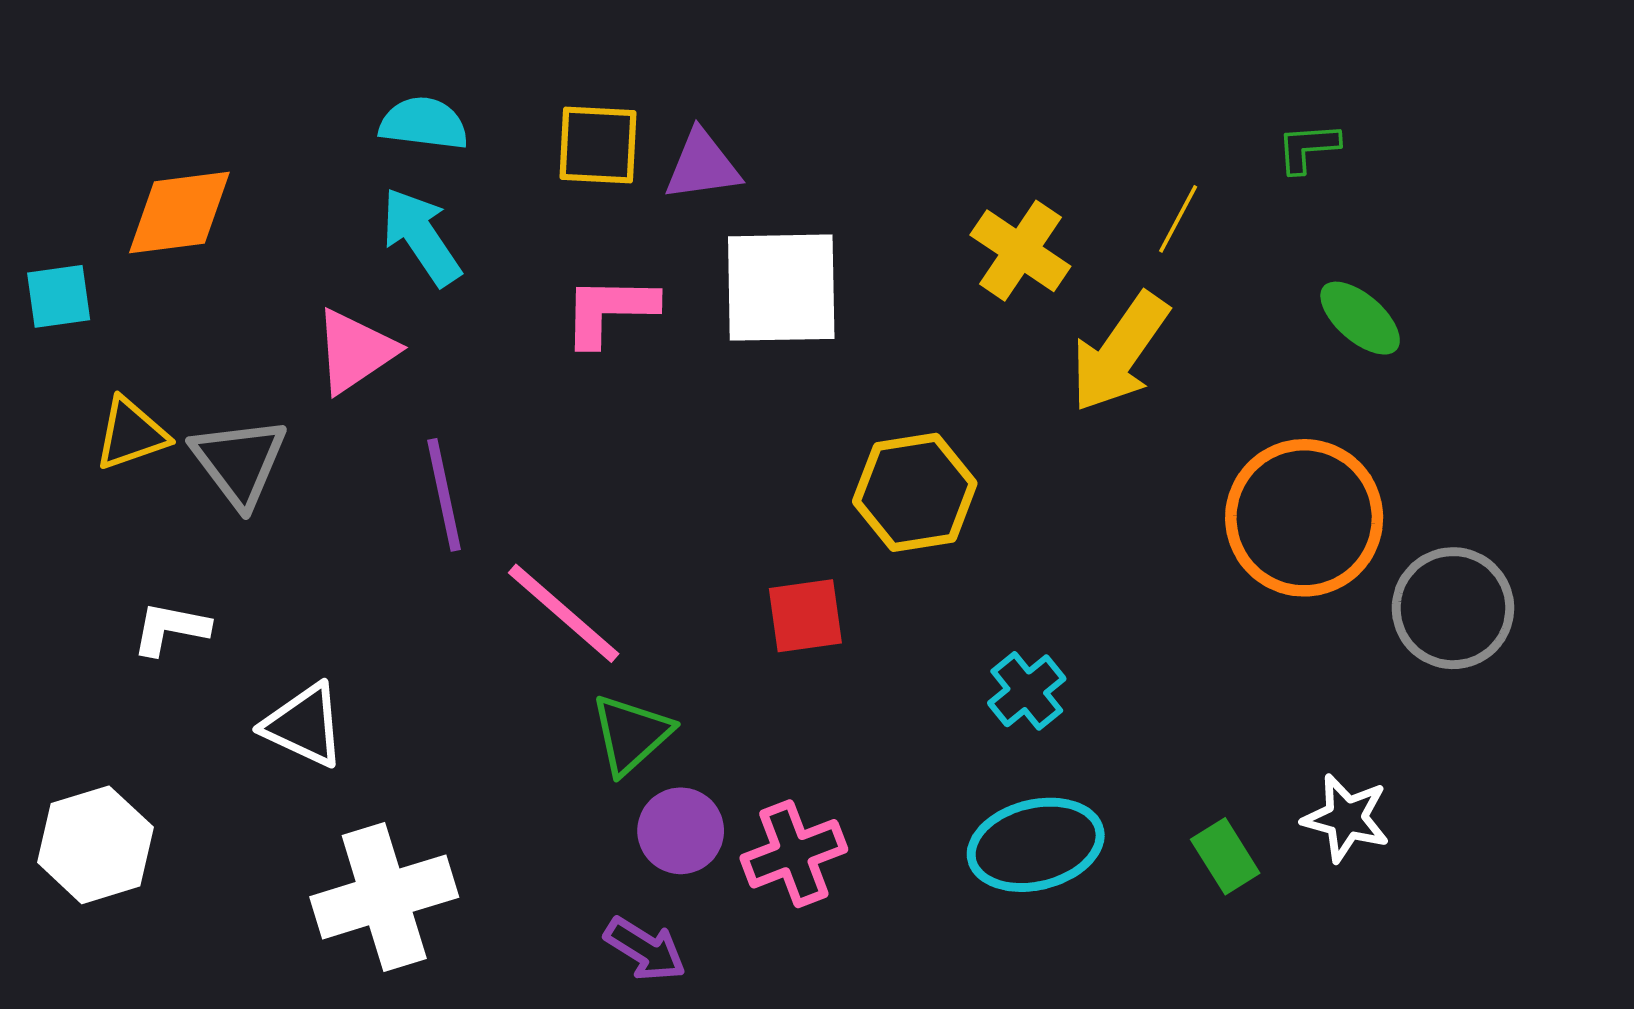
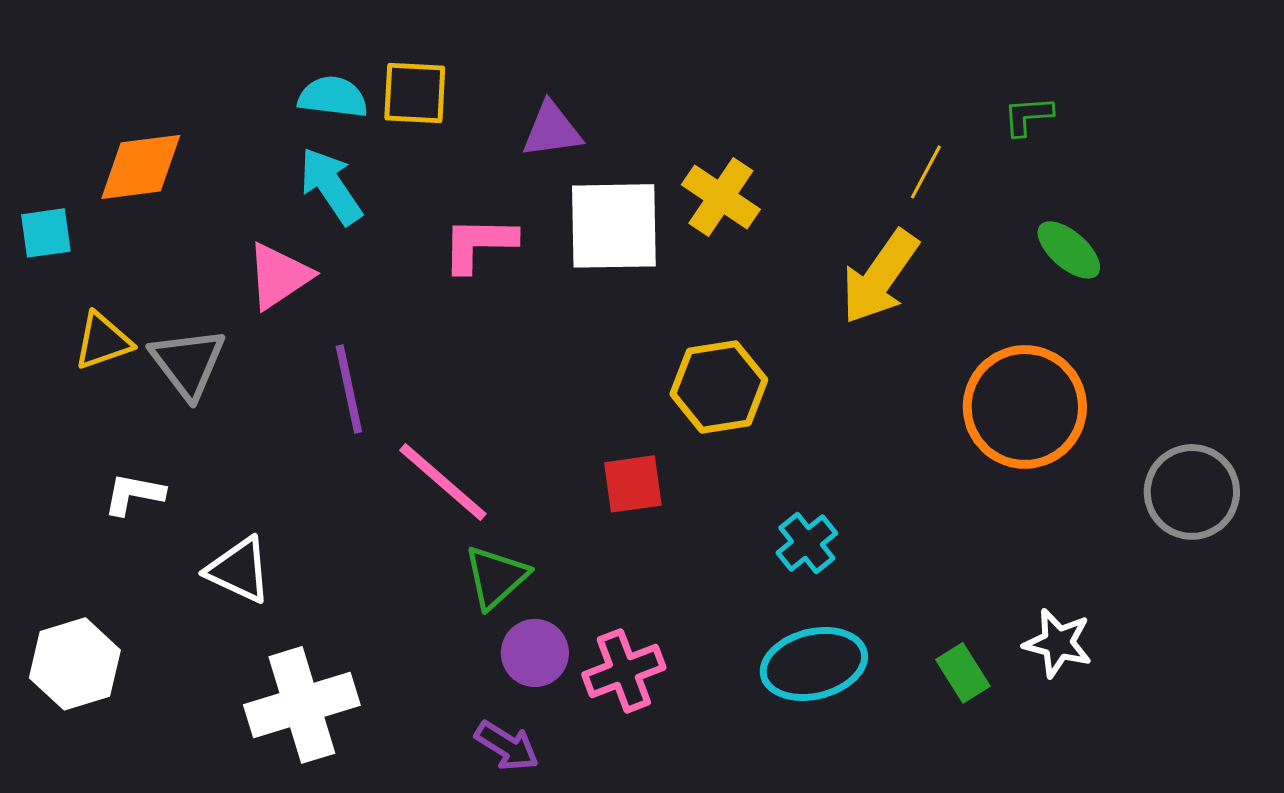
yellow square: (598, 145) -> (415, 93), moved
yellow cross: (1020, 251) -> (721, 197), moved
gray circle: (1453, 608) -> (1192, 492), moved

